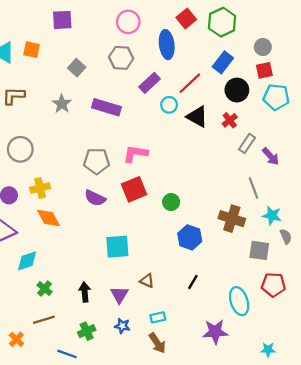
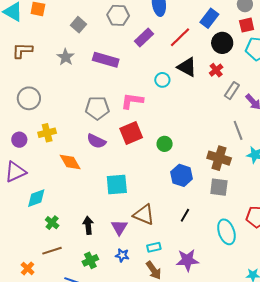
cyan circle: (169, 105) -> (162, 80), moved
orange diamond: (49, 218) -> (70, 162), moved
gray square: (259, 250) -> (219, 187), moved
brown triangle: (147, 281) -> (144, 215), size x1.6
purple star: (215, 332) -> (187, 260), moved

